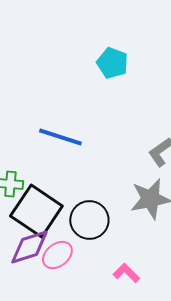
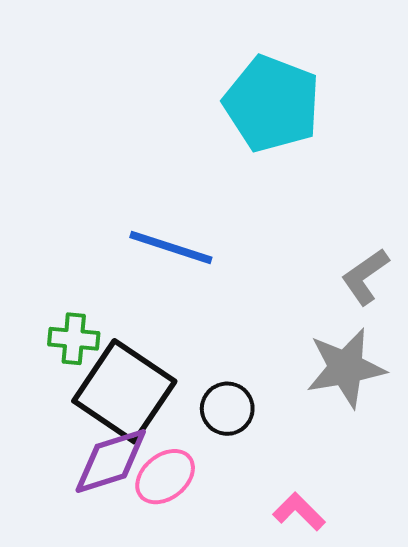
cyan pentagon: (112, 63) -> (272, 104), size x1.6
black circle: (89, 220) -> (227, 409), size x0.7

